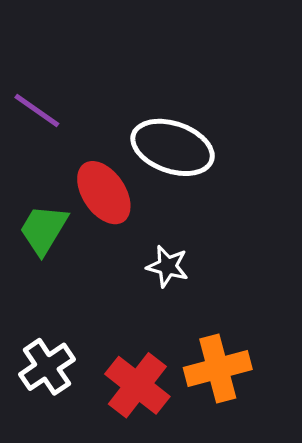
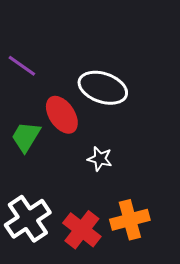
white cross: (47, 367) -> (28, 219), size x1.4

